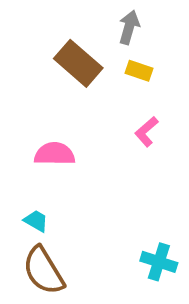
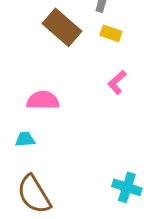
cyan trapezoid: (36, 221) -> (25, 139), moved, turned -35

